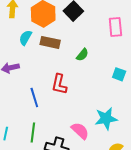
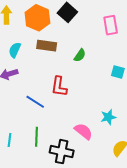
cyan semicircle: (25, 38) -> (15, 50), moved
blue line: (34, 97) -> (35, 102), turned -36
cyan star: (106, 119) -> (108, 117), size x0.7

